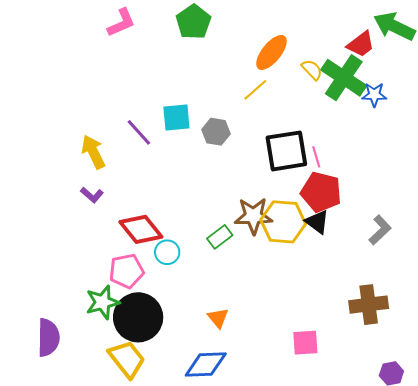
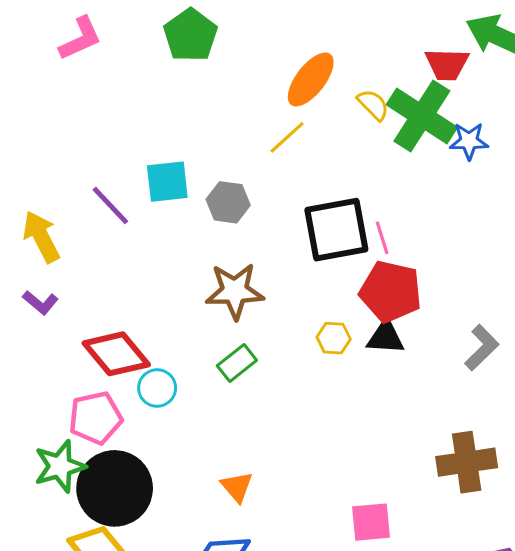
red trapezoid: (361, 44) -> (447, 64), turned 40
brown star: (253, 216) -> (235, 291), moved
yellow hexagon: (283, 222) -> (334, 338), size x0.5
black triangle: (317, 222) -> (386, 337), turned -32

